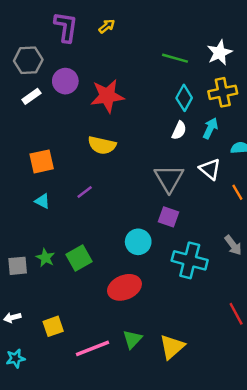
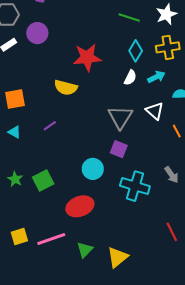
red star: (107, 96) -> (87, 58), moved
cyan arrow: (210, 128) -> (156, 77), turned 36
pink line: (93, 348) -> (51, 239), moved

